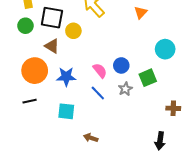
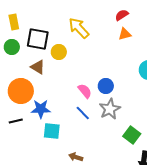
orange triangle: (141, 12) -> (125, 34), turned 32
blue star: (66, 77) -> (41, 109), moved
green square: (148, 78) -> (132, 135), moved, turned -30
gray star: (125, 89) -> (110, 109), size x1.5

